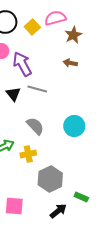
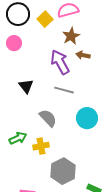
brown star: (73, 35) -> (71, 36), moved
purple arrow: (22, 64) -> (60, 62), moved
gray line: (37, 89) -> (64, 90), moved

